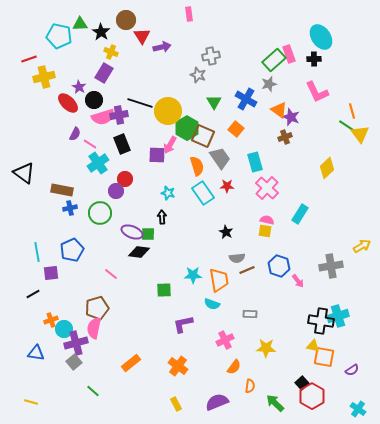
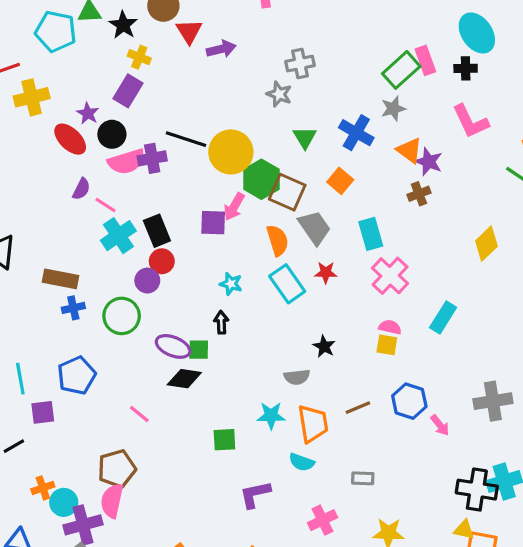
black rectangle: (122, 144) -> (157, 231), moved
gray semicircle: (237, 258) -> (297, 377), moved

